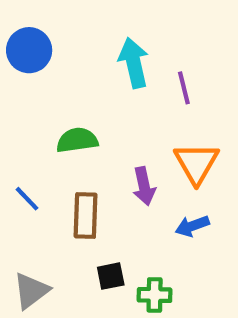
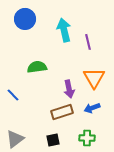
blue circle: (29, 50) -> (25, 19), moved
brown rectangle: (86, 215) -> (62, 112), moved, turned 70
black square: (111, 276) -> (53, 140), moved
green cross: (155, 295) -> (87, 138), moved

